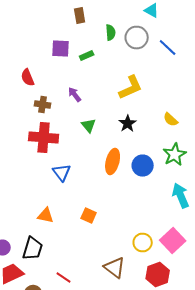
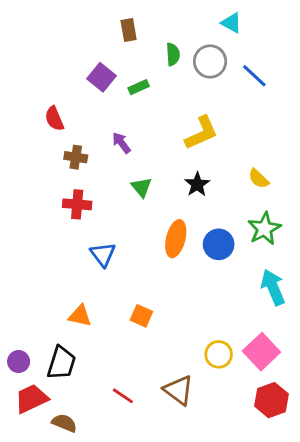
purple square: (61, 48) -> (101, 77), turned 36
red cross: (44, 138) -> (77, 204), size x0.7
red hexagon: (158, 274) -> (271, 400), moved
red line: (64, 278) -> (123, 396), moved

